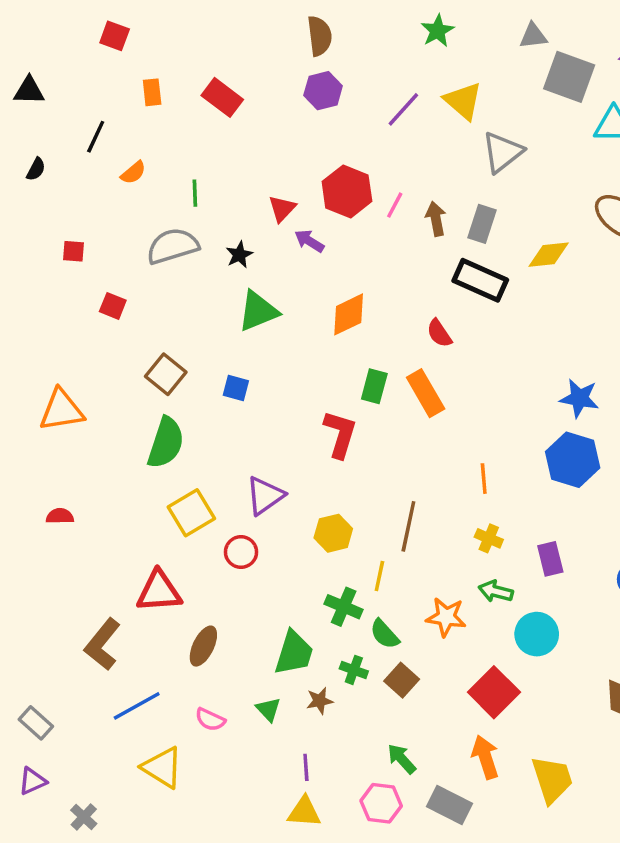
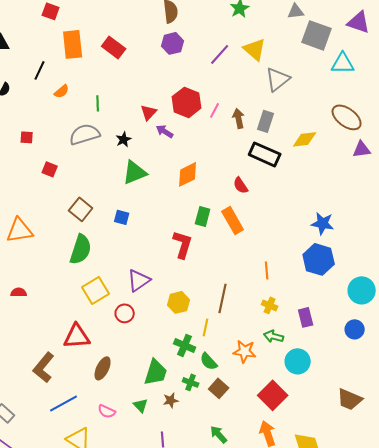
orange rectangle: (152, 92) -> (73, 44), size x1.8

